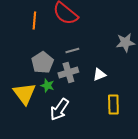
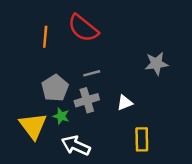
white arrow: (59, 110) -> (76, 145), turned 80

